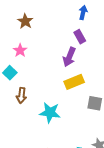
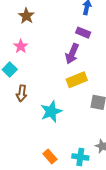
purple rectangle: (80, 37) -> (83, 33), turned -40
cyan star: (50, 113) -> (51, 112), turned -30

